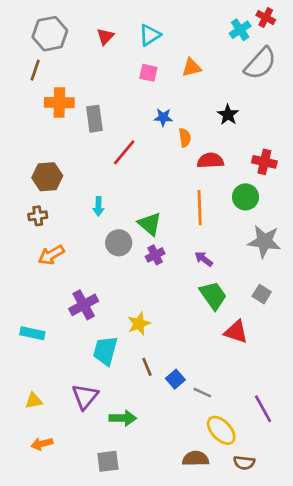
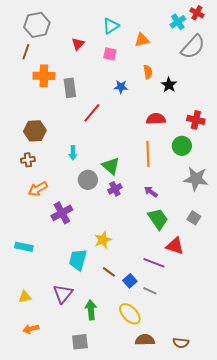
red triangle: (105, 36) -> (78, 44), moved
orange triangle: (192, 67) -> (142, 40), moved
orange semicircle: (185, 138) -> (148, 72), moved
purple cross: (84, 305) -> (62, 213), moved
brown line: (147, 367) -> (109, 272), turned -32
purple line: (263, 409) -> (154, 263), moved, turned -40
green arrow: (123, 418) -> (91, 310), turned -96
yellow ellipse: (221, 430) -> (130, 314), moved

